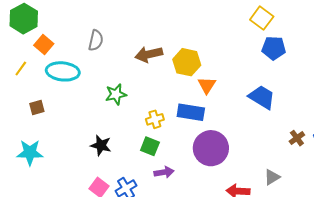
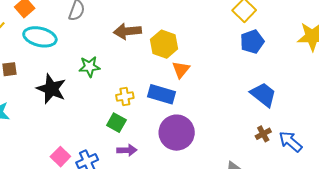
blue pentagon: (274, 48) -> (252, 42), turned -30
blue trapezoid: (262, 97) -> (263, 95), moved
black star: (101, 145) -> (51, 89), moved, size x1.4

